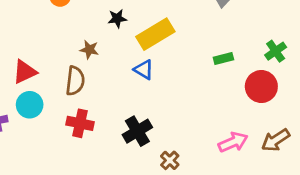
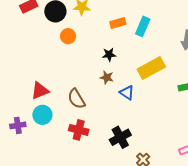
yellow rectangle: (155, 34) -> (151, 68), moved
brown star: (89, 50) -> (107, 77), moved
brown semicircle: (75, 81) -> (76, 99), turned 140

